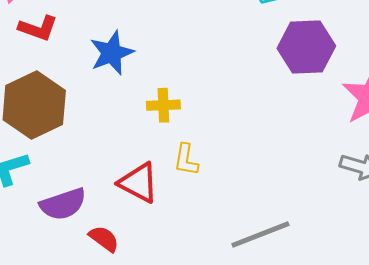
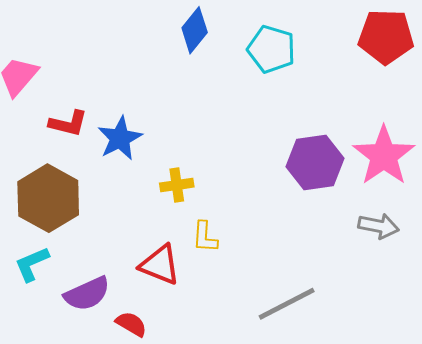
red L-shape: (38, 28) -> (68, 123), moved
purple hexagon: (306, 47) -> (315, 162), moved

